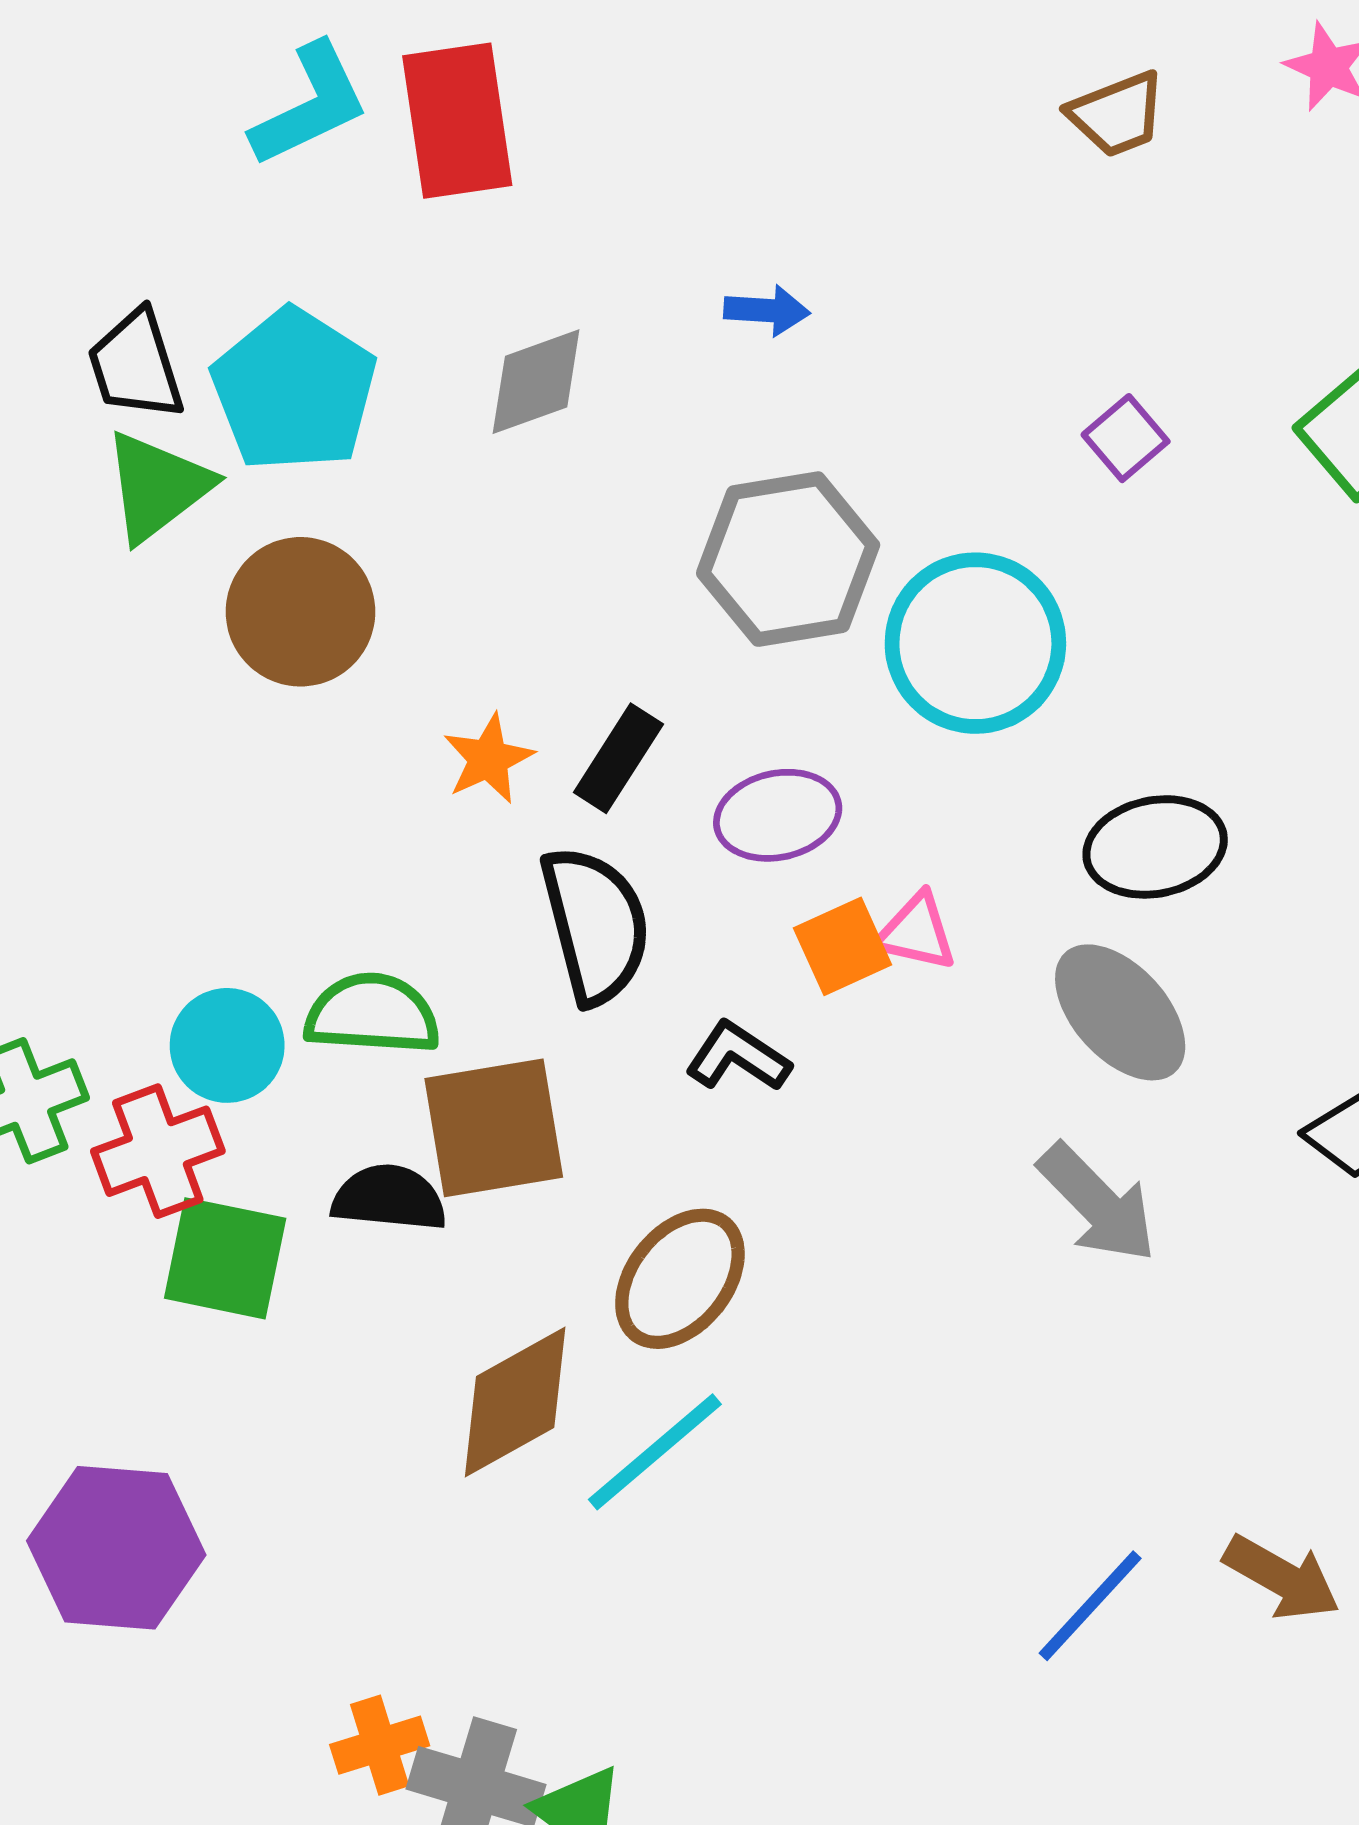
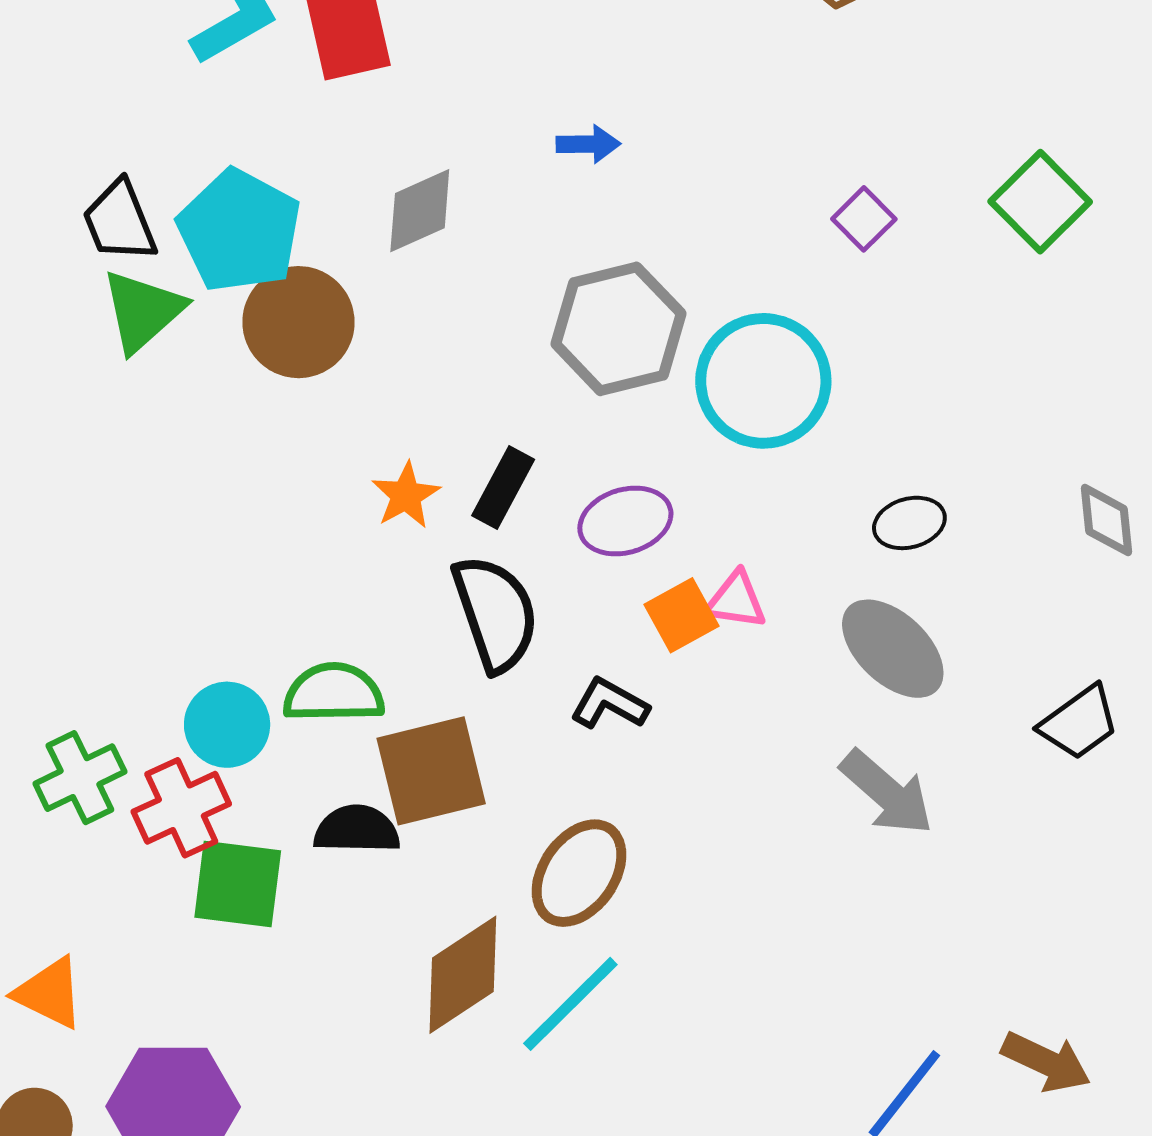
brown circle: (300, 612) -> (298, 322), moved
black ellipse: (1155, 847) -> (909, 523), size x0.7

